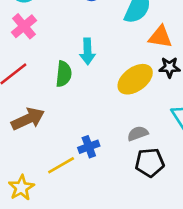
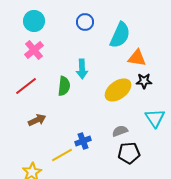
brown arrow: (28, 119) -> (37, 120), size x0.7

